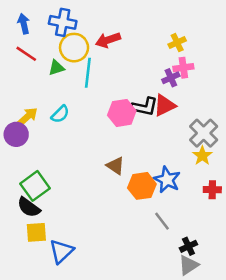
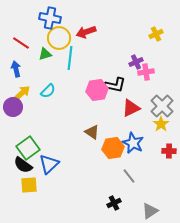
blue arrow: (24, 24) -> (16, 69), moved
yellow cross: (177, 43) -> (156, 34), moved
pink cross: (183, 68) -> (146, 72), moved
red triangle: (165, 105) -> (131, 108), moved
black cross: (188, 246) -> (114, 203), moved
blue triangle: (61, 251) -> (49, 164), moved

